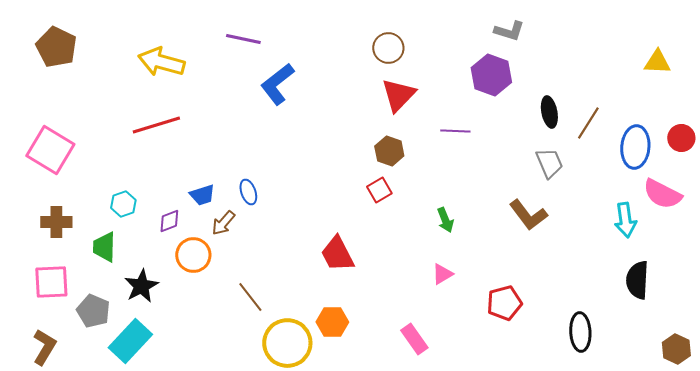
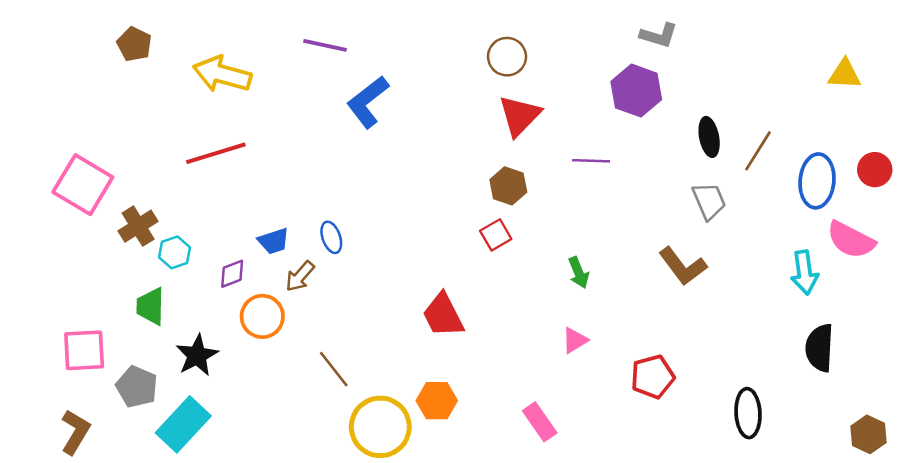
brown pentagon: (56, 47) -> (134, 44), moved, size x0.7
brown cross: (56, 222) -> (138, 226), moved, turned -32

